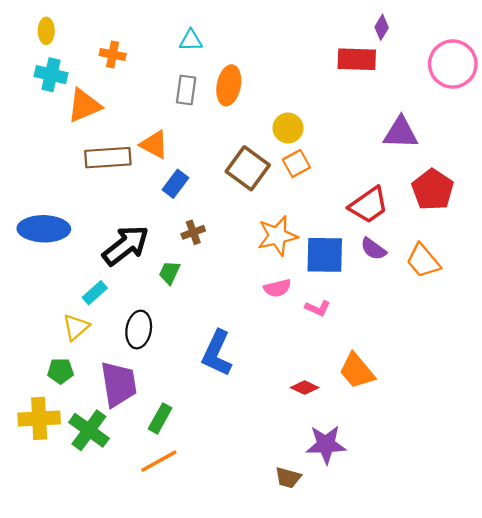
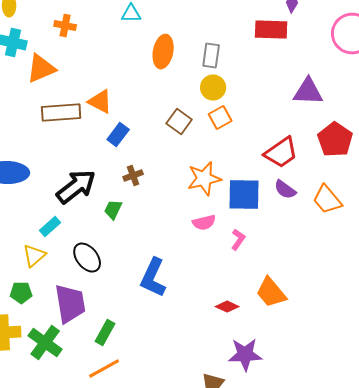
gray rectangle: (186, 90) -> (211, 56), moved
brown square: (248, 168) -> (179, 122), size x0.7
pink L-shape: (318, 308) -> (238, 240), turned -80
black ellipse: (139, 330) -> (87, 258), turned -48

